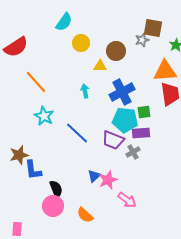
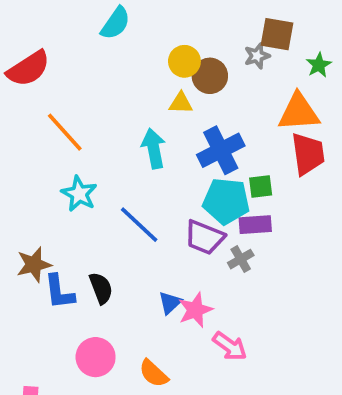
yellow circle: (81, 43) -> (184, 61), moved
cyan arrow: (85, 91) -> (154, 148), size x1.5
black semicircle: (56, 189) -> (101, 288), moved

